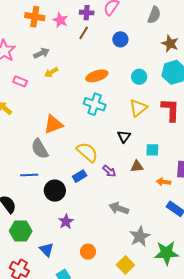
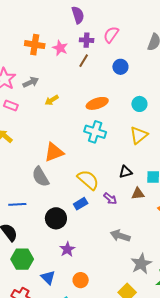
gray arrow: (41, 53) -> (31, 82), moved
pink rectangle: (20, 81) -> (11, 105), moved
black triangle: (124, 137) -> (125, 172), moved, turned 40
blue line: (29, 175) -> (17, 204), moved
orange circle: (88, 252) -> (81, 280), moved

